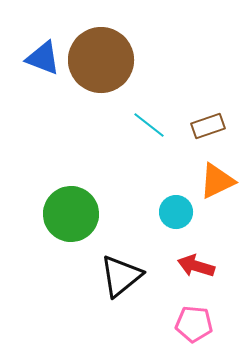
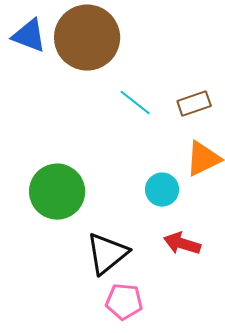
pink pentagon: (194, 324) -> (124, 302), moved

